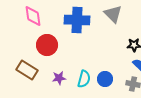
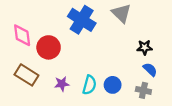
pink diamond: (33, 16) -> (22, 35), moved
blue cross: (77, 20) -> (82, 20), turned 30

